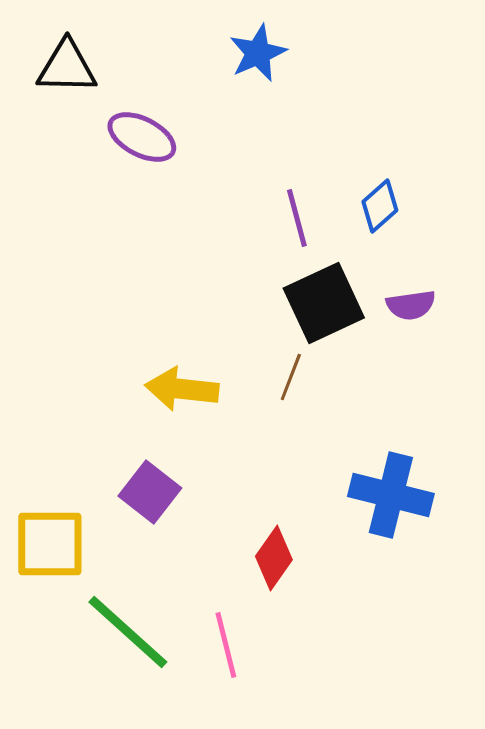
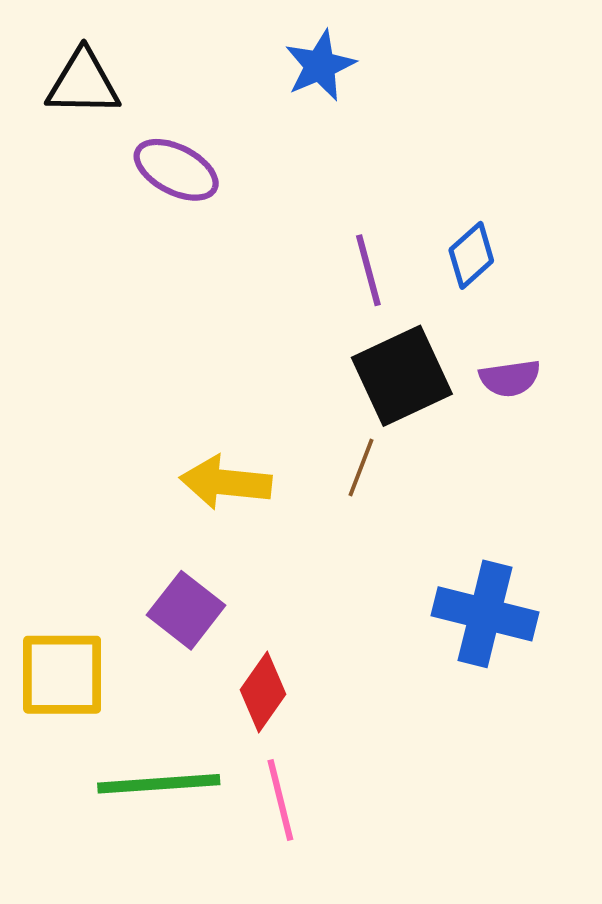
red diamond: (274, 558) -> (263, 692), moved
green line: (128, 632) -> (159, 784), turned -46

